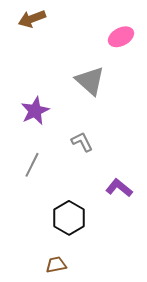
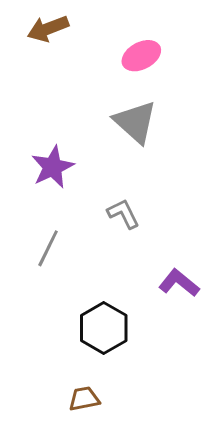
pink ellipse: (121, 37) -> (141, 56), moved

